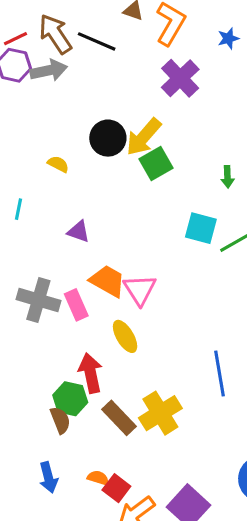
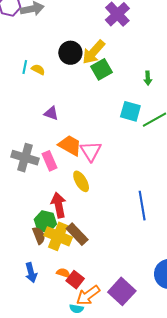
cyan line: (18, 209) -> (25, 67), moved
yellow cross: (160, 413) -> (58, 236), moved, turned -36

